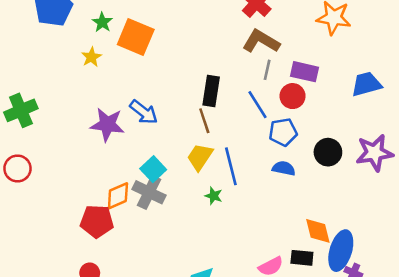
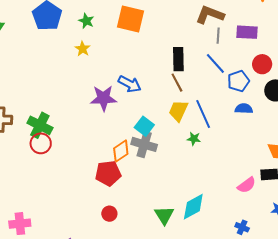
orange square: (136, 37) -> (131, 19), moved
red circle: (293, 96) -> (262, 64), moved
green cross: (21, 110) -> (40, 125), moved, turned -30

